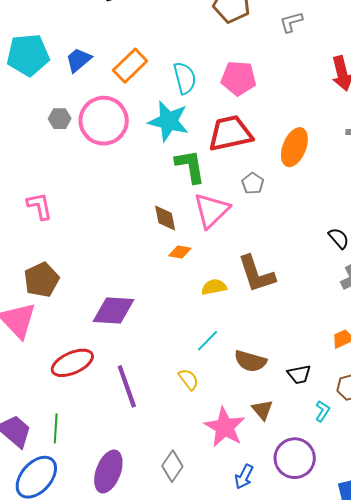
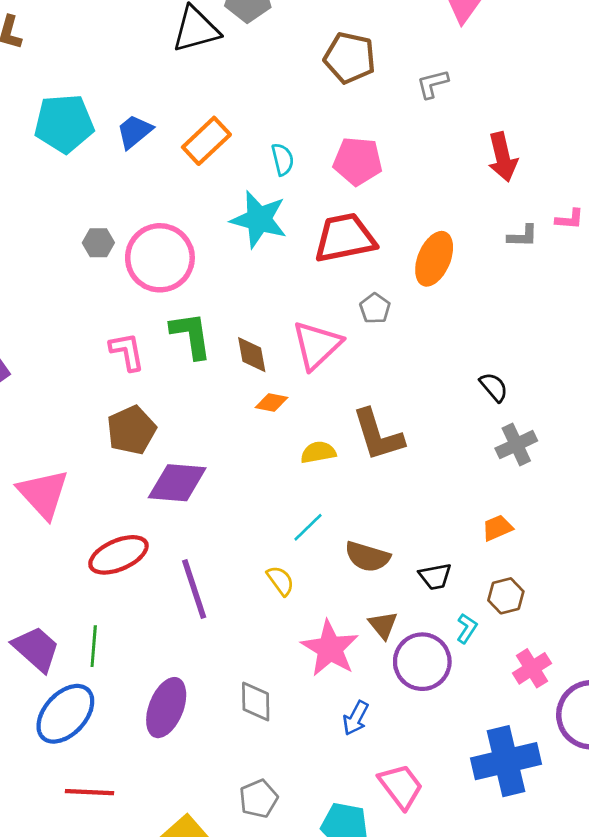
cyan semicircle: (185, 78) -> (283, 159), size x0.7
gray hexagon: (60, 119) -> (98, 243), moved
pink circle: (104, 121) -> (160, 258), moved
green L-shape: (190, 166) -> (191, 335), moved
pink L-shape: (40, 206) -> (127, 352), moved
brown pentagon: (42, 280) -> (131, 430), moved
purple circle: (295, 458) -> (422, 662), moved
gray diamond: (172, 466) -> (256, 702), turned -36

